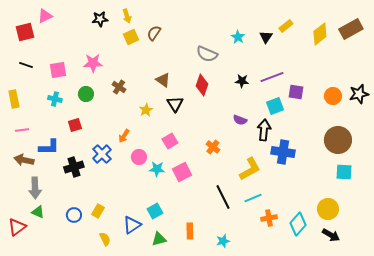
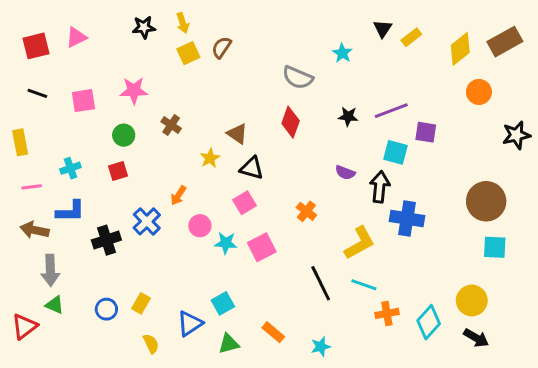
pink triangle: (45, 16) -> (76, 37), moved
black triangle: (266, 37) -> (383, 29), moved
brown triangle: (163, 80) -> (237, 134), moved
orange circle: (333, 96) -> (479, 92), moved
cyan cross: (55, 99) -> (70, 168), moved, turned -32
black triangle: (175, 104) -> (252, 168), moved, turned -42
cyan square: (275, 106) -> (396, 152), turned 36
red square: (75, 125) -> (118, 171), moved
cyan line: (253, 198) -> (364, 285), turned 42
orange rectangle: (190, 231) -> (273, 332), turned -49

